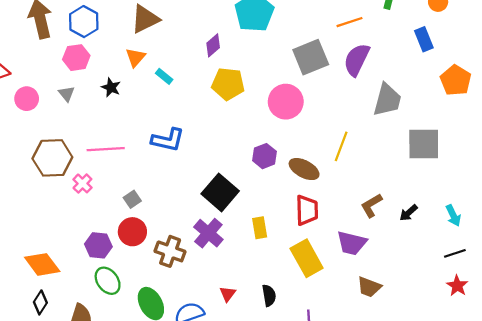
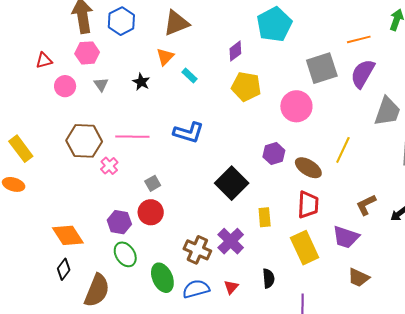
pink hexagon: (76, 58) -> (87, 53), moved
purple cross: (208, 233) -> (231, 241), moved
brown cross: (170, 251) -> (197, 250), moved
red triangle: (228, 294) -> (231, 287), moved

